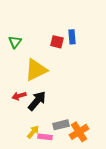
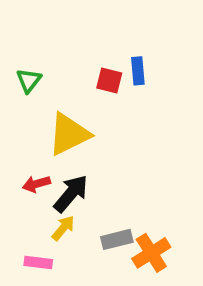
yellow arrow: (33, 132) -> (63, 228), moved
pink rectangle: (45, 137) -> (38, 262), moved

